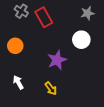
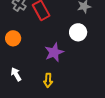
yellow arrow: (51, 88) -> (48, 80), turned 40

